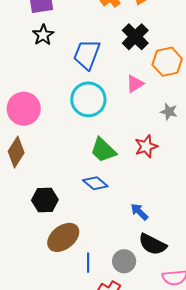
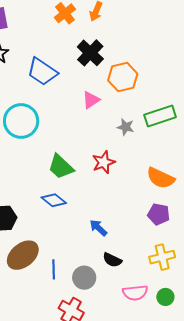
blue trapezoid: (87, 54) -> (42, 72), turned -76
cyan circle: (88, 99) -> (21, 121), moved
black semicircle: (153, 244) -> (112, 260), size x0.7
blue line: (88, 263) -> (54, 269), moved

